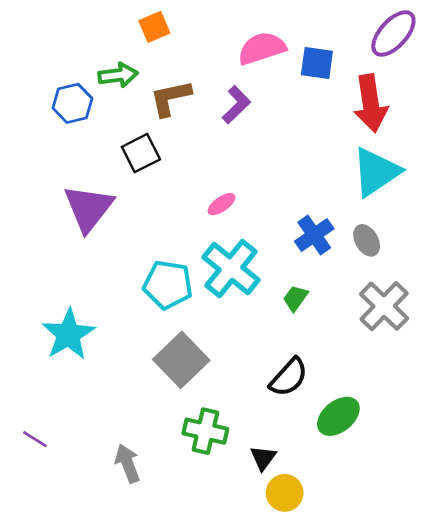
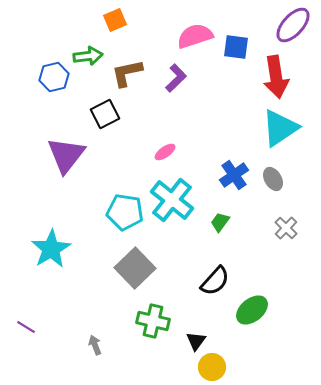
gray cross: (384, 306) -> (286, 228), size x0.6
gray arrow: (128, 463) -> (95, 345), size x0.7

